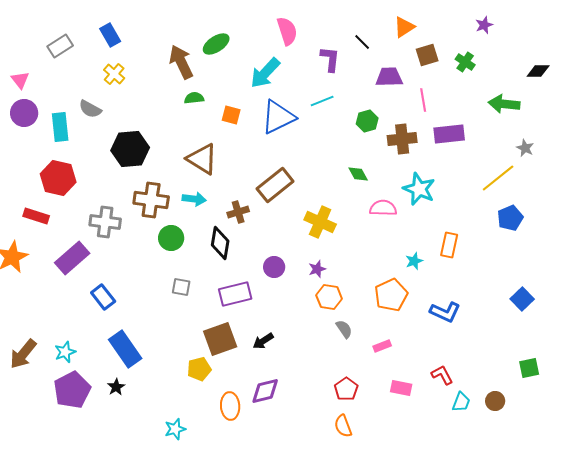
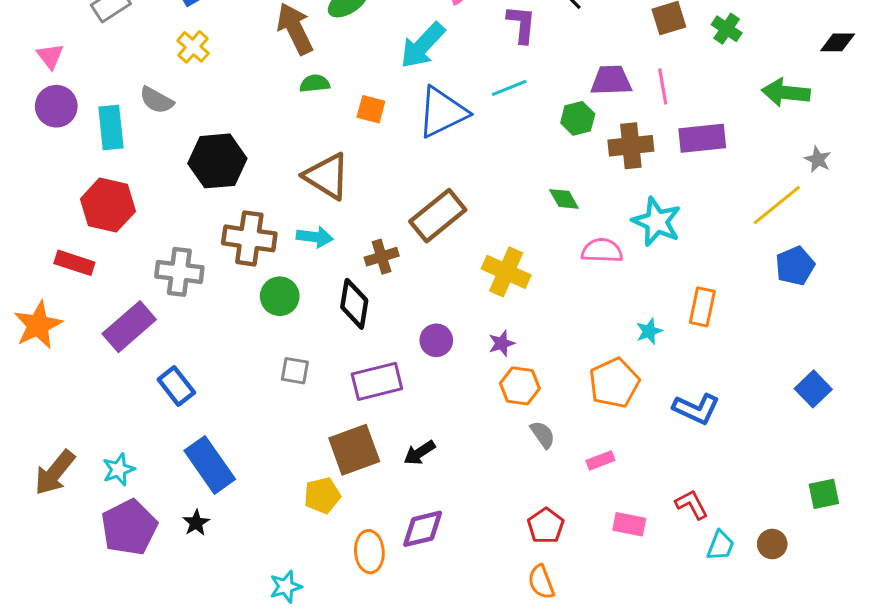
purple trapezoid: (389, 77) -> (611, 80), moved

